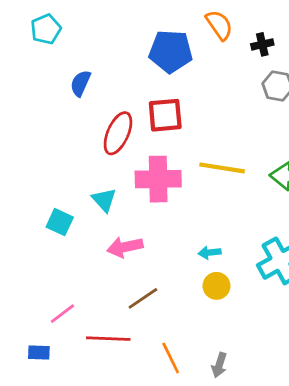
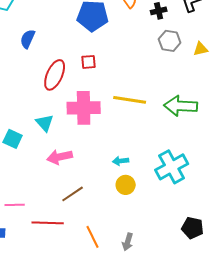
red square: (165, 115) -> (89, 62), size x0.6
pink line: (62, 314) -> (15, 205), turned 36

